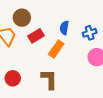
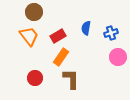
brown circle: (22, 18) -> (34, 12), moved
orange rectangle: (56, 49) -> (61, 57), moved

